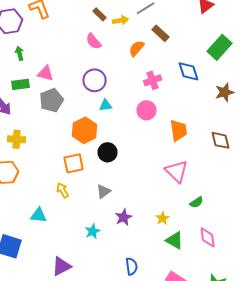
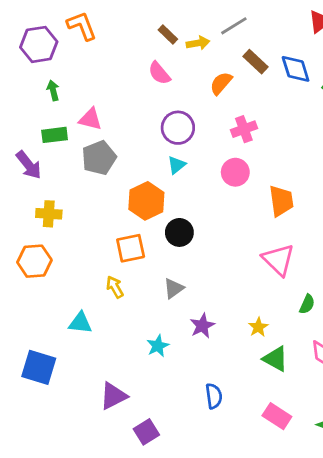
blue diamond: (189, 71) -> (296, 69), moved
purple circle: (95, 80) -> (178, 128), moved
cyan triangle: (106, 105) -> (176, 165), turned -32
green semicircle: (197, 202) -> (307, 304), turned -32

